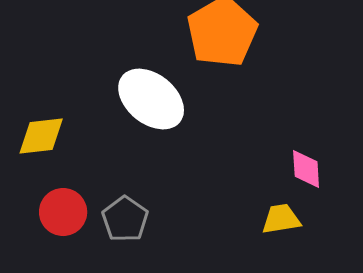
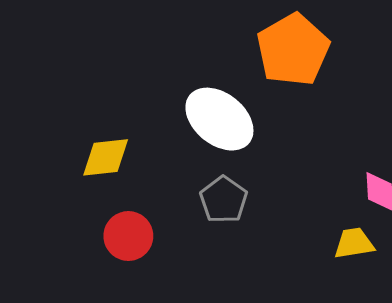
gray pentagon: (125, 219) -> (224, 200), moved

